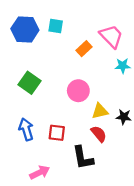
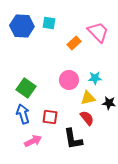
cyan star: (123, 66) -> (95, 78), moved
green square: (30, 83) -> (26, 88), moved
pink arrow: (40, 172) -> (33, 141), moved

